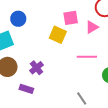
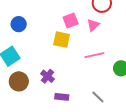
blue circle: (18, 19) -> (19, 24), moved
purple rectangle: (26, 89) -> (62, 97), moved

